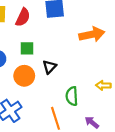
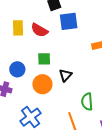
red semicircle: (23, 17) -> (39, 30), turned 96

